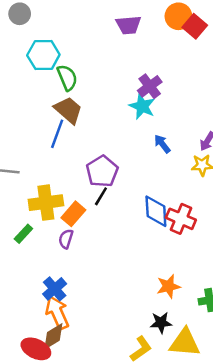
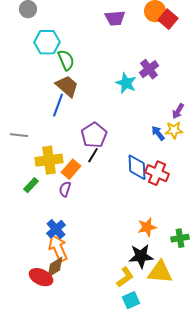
purple cross: (150, 86) -> (149, 69), moved
blue arrow: (162, 144) -> (158, 133), moved
black star: (161, 323) -> (141, 256), size x1.4

